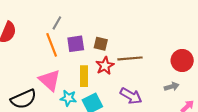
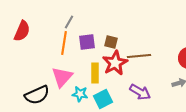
orange line: (52, 45) -> (64, 43), turned 30
red star: (105, 66) -> (115, 63), size x1.4
pink triangle: (50, 80) -> (62, 77), turned 30

